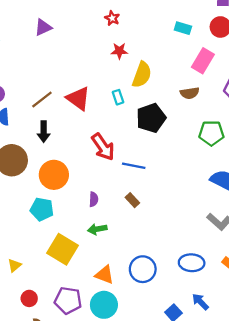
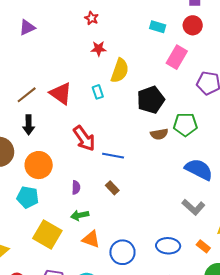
brown semicircle: (190, 93) -> (159, 134), moved
black pentagon: (151, 118) -> (151, 100), moved
orange triangle: (105, 275) -> (91, 239), moved

